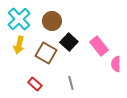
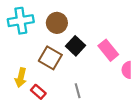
cyan cross: (19, 19) -> (21, 21), turned 35
yellow arrow: (19, 45) -> (21, 78), moved

